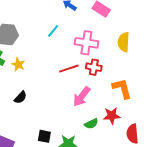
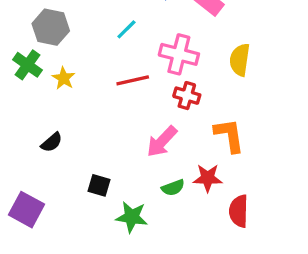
red line: (69, 69) -> (133, 80), moved
black semicircle: (20, 97) -> (52, 142), moved
black square: (44, 136) -> (99, 185), moved

